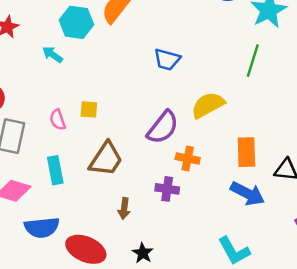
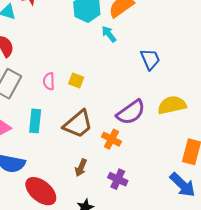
cyan arrow: (53, 55) -> (109, 34), moved
blue trapezoid: (167, 59) -> (150, 59), turned -145
orange cross: (188, 159) -> (111, 139), moved
purple cross: (167, 189) -> (118, 179), moved

